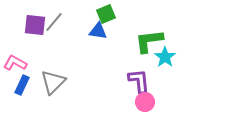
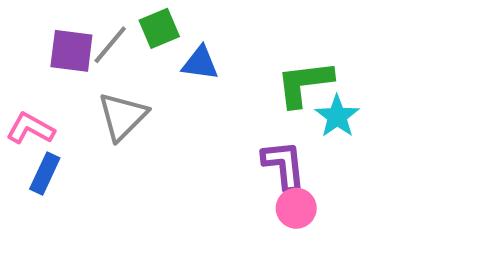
green square: (106, 14) -> (159, 28), moved
gray triangle: (53, 82) -> (122, 116), moved

